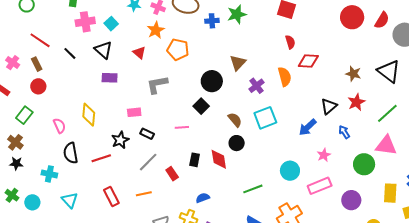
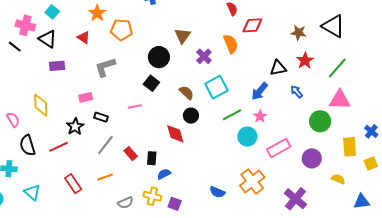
pink cross: (85, 22) -> (25, 25), moved, turned 30
black triangle: (329, 106) -> (278, 68), turned 36
pink star: (324, 155) -> (260, 116), moved
black rectangle: (195, 160) -> (152, 158), moved
green line: (253, 189) -> (232, 115), moved

